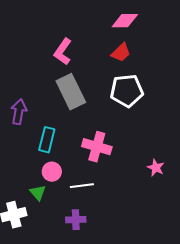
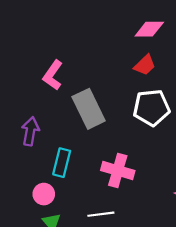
pink L-shape: (63, 52) -> (53, 75), moved
pink circle: (52, 172) -> (44, 194), moved

